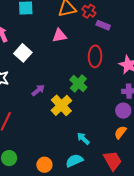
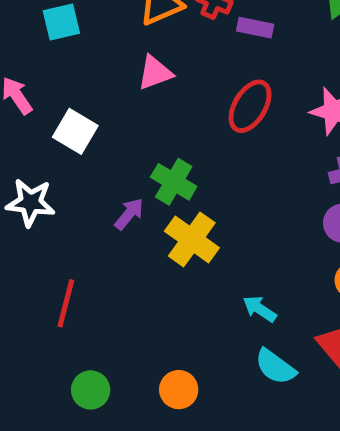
red ellipse: (95, 56) -> (250, 106), turned 40
green cross: (78, 83) -> (174, 182), moved
cyan semicircle: (74, 161) -> (275, 367), moved, turned -108

